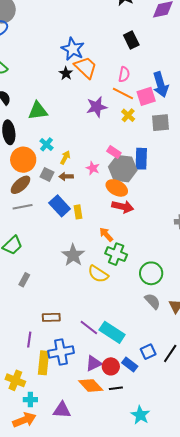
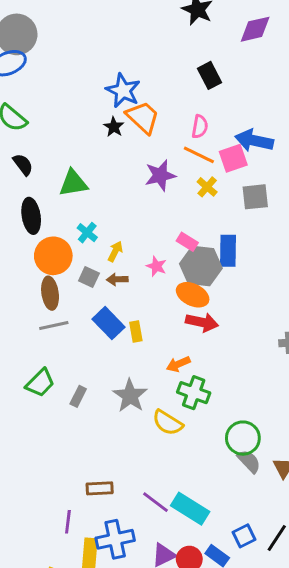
blue arrow: (161, 85) -> (254, 141), turned 120
brown ellipse: (20, 185) -> (50, 293), turned -55
orange arrow: (106, 235) -> (178, 364), turned -70
green circle: (151, 273) -> (243, 438), moved
gray rectangle: (24, 280) -> (78, 396), moved

